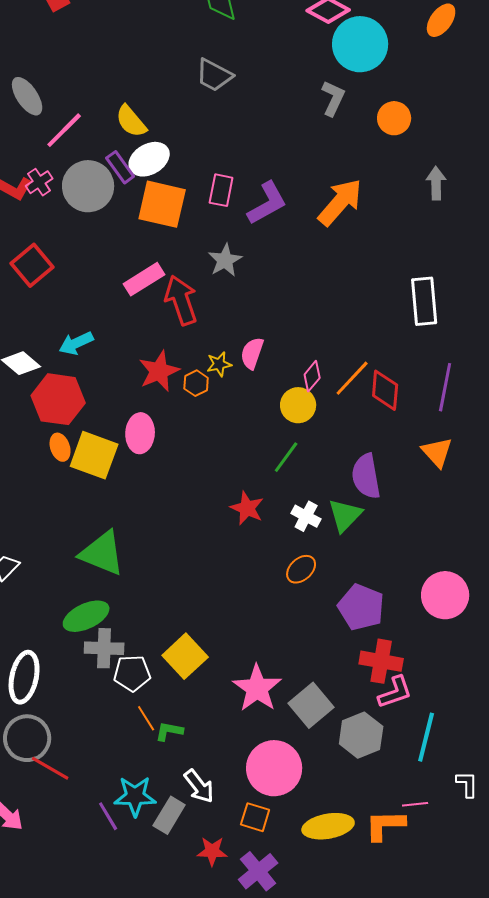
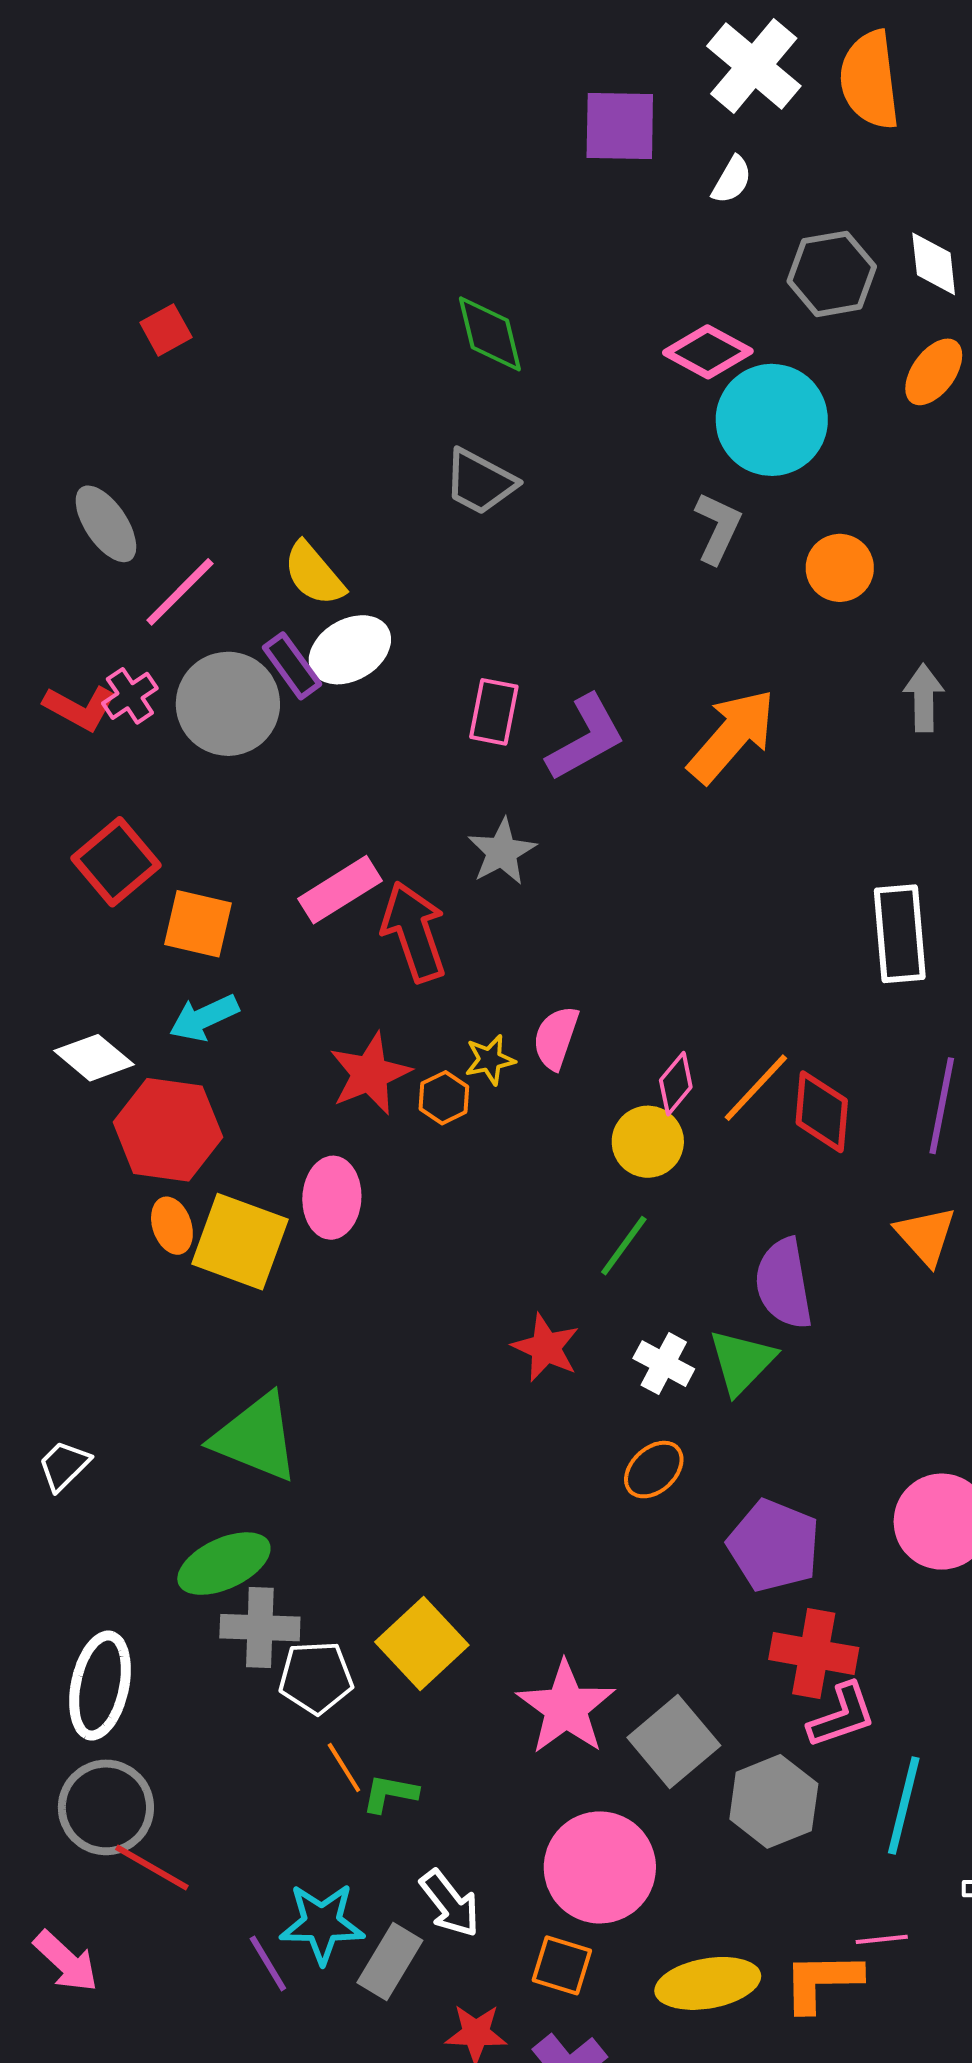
orange square: (162, 204) -> (198, 924), moved, size x0.7

